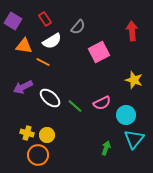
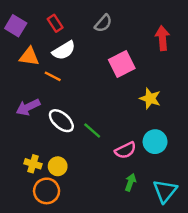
gray semicircle: (78, 27) -> (103, 23), moved
yellow star: (134, 80) -> (150, 98), moved
pink semicircle: (102, 103) -> (125, 150), moved
cyan triangle: (134, 139) -> (165, 191), moved

